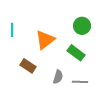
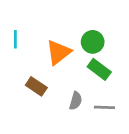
green circle: (82, 26) -> (93, 42), moved

